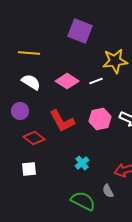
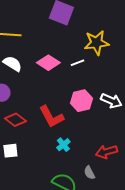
red L-shape: (62, 121) -> (51, 117), moved

